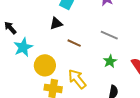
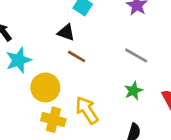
black triangle: (56, 23) -> (66, 32), turned 32
brown line: (74, 43) -> (77, 56), moved

